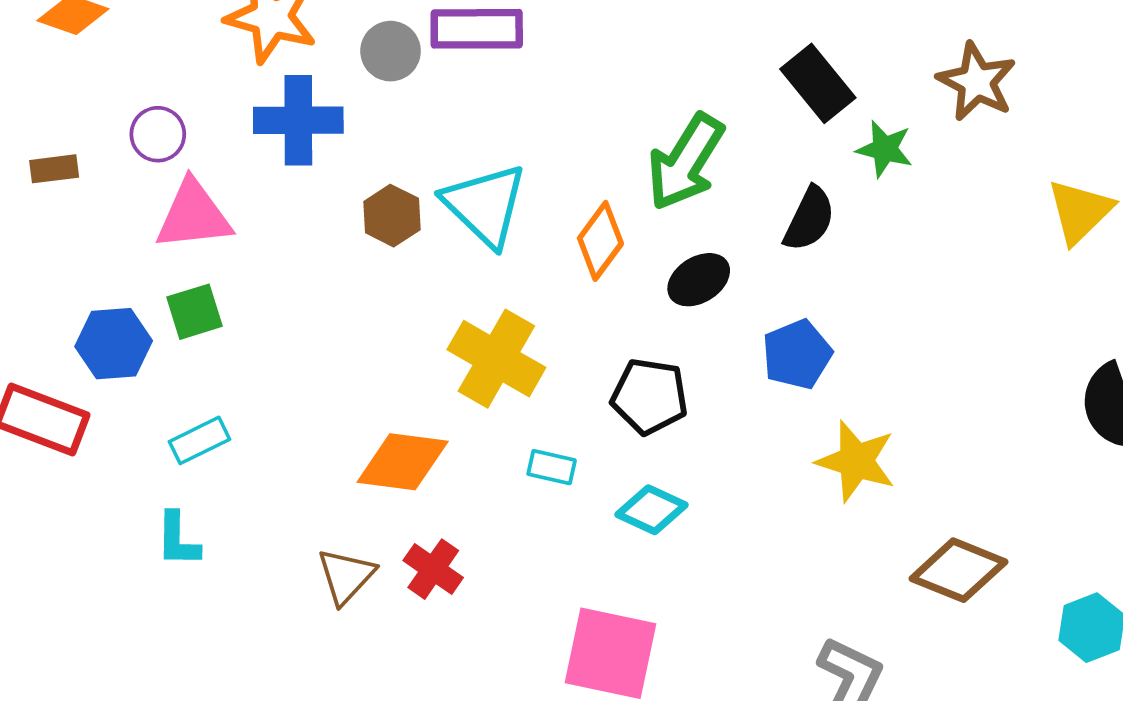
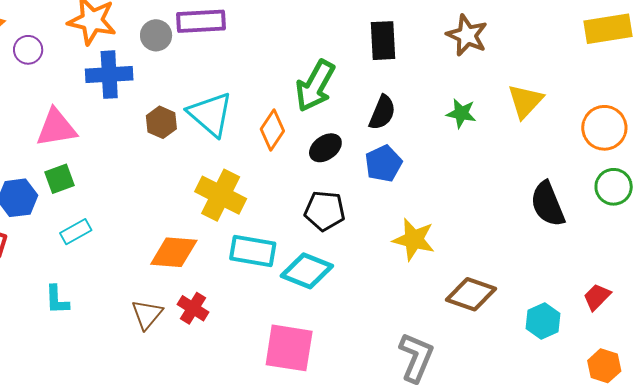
black rectangle: (818, 83) -> (383, 41), turned 39
purple circle: (158, 134) -> (28, 50), moved
green star: (885, 149) -> (461, 113), moved
blue pentagon: (797, 354) -> (383, 164), moved
black pentagon: (650, 396) -> (325, 211), moved
cyan rectangle: (200, 440) -> (76, 232), moved
cyan rectangle: (552, 467) -> (253, 251), size x1.8
cyan diamond: (652, 510) -> (307, 271), size x1.4

